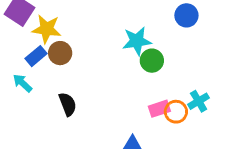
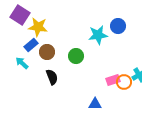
blue circle: (186, 15) -> (118, 26), moved
brown circle: (60, 53) -> (47, 52), moved
green circle: (152, 61) -> (76, 56), moved

